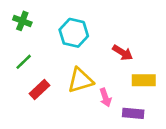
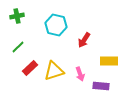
green cross: (22, 21) -> (17, 16), turned -32
red arrow: (123, 53) -> (84, 40), moved, turned 91
yellow triangle: (80, 80) -> (54, 71), moved

